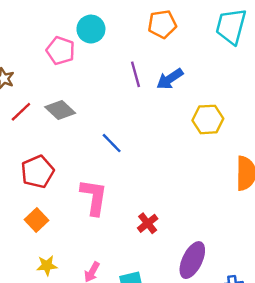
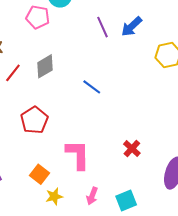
gray diamond: (60, 110) -> (45, 66), turned -65
pink L-shape: (94, 197) -> (78, 155), moved
orange square: (36, 220) -> (40, 174), moved

